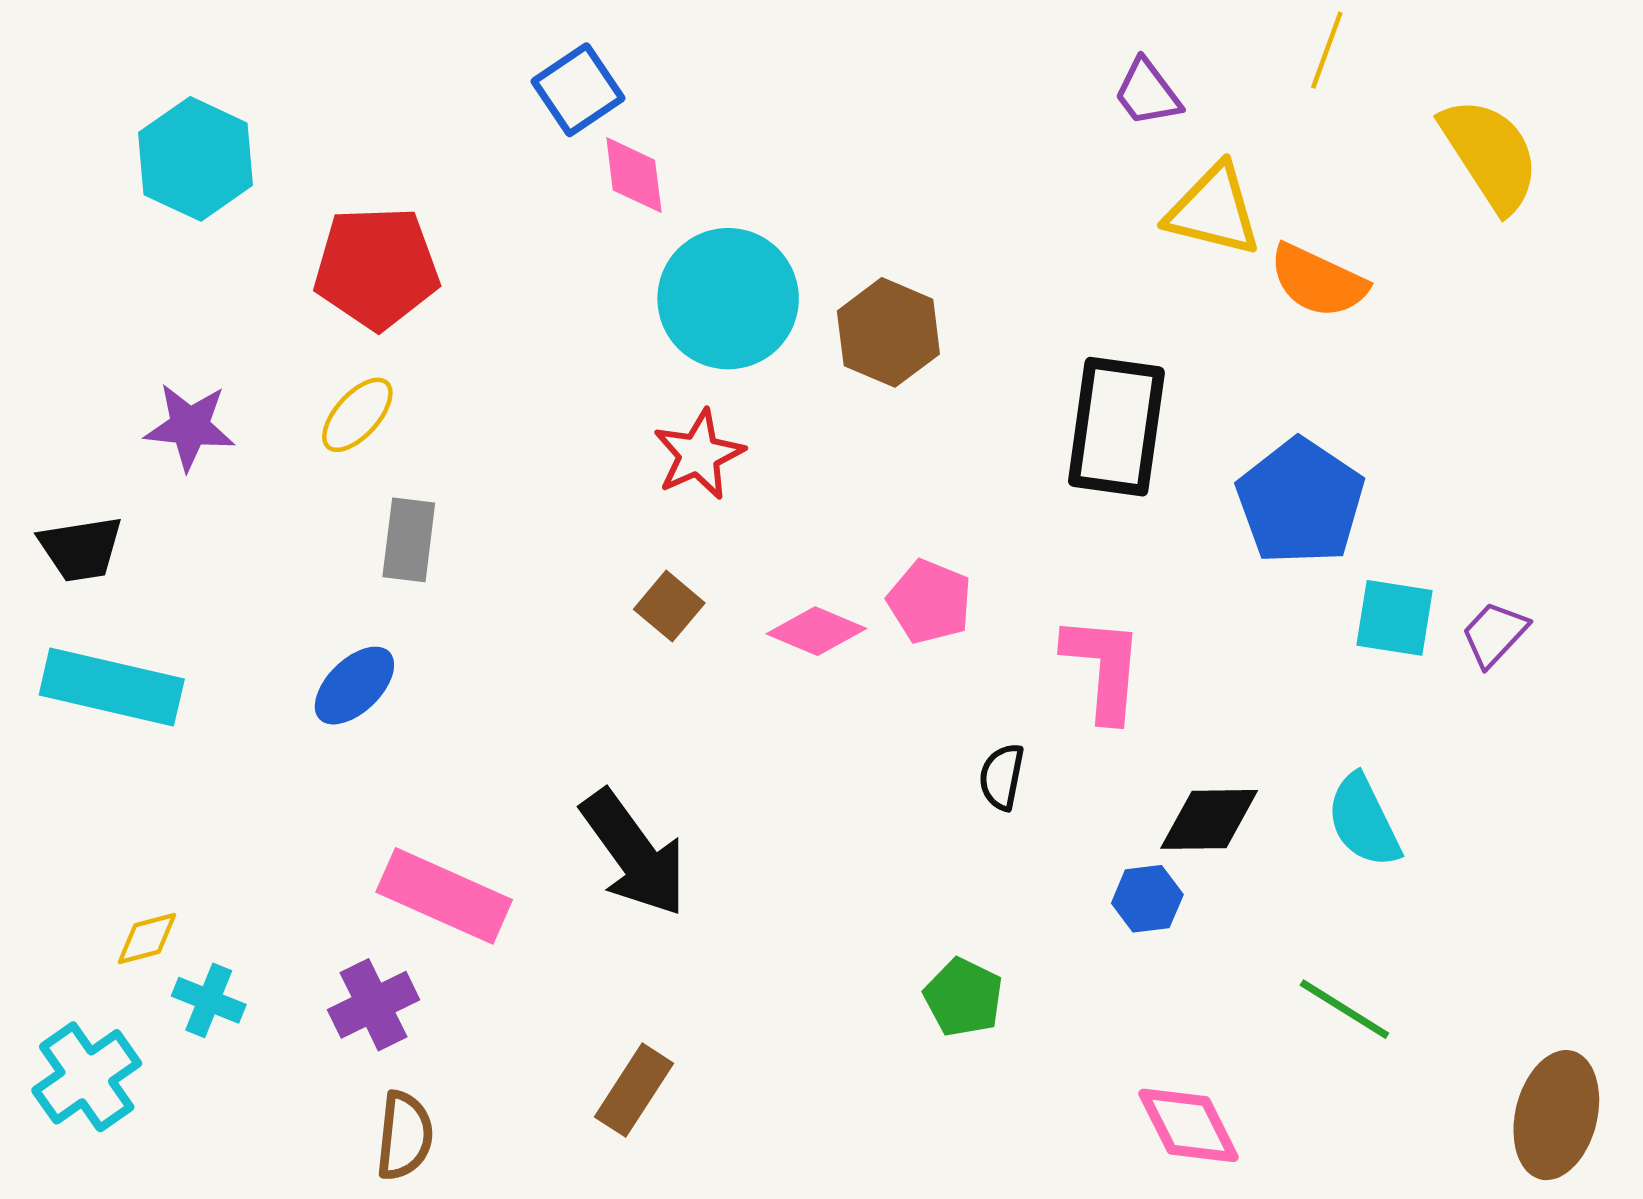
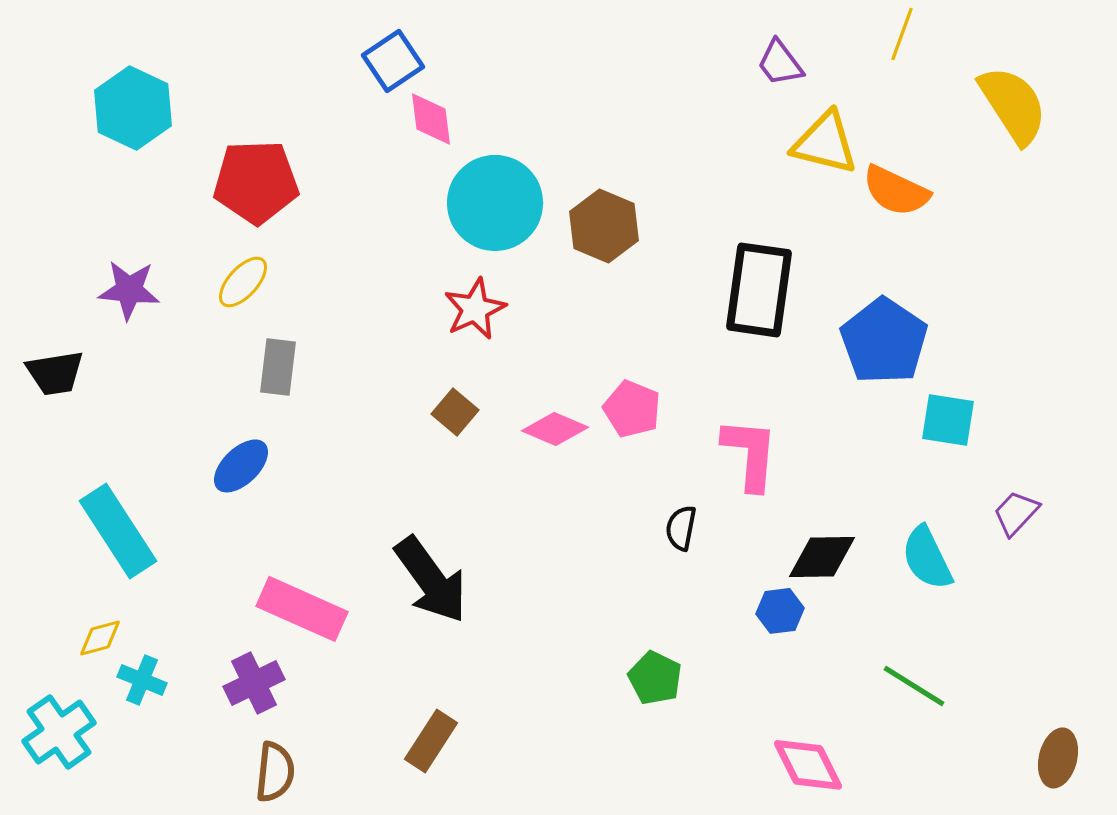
purple trapezoid: (1495, 634) -> (1016, 513), moved
cyan rectangle: (112, 687) -> (118, 531), moved, turned 44
brown ellipse: (1556, 1115) -> (1058, 758), size x0.7

